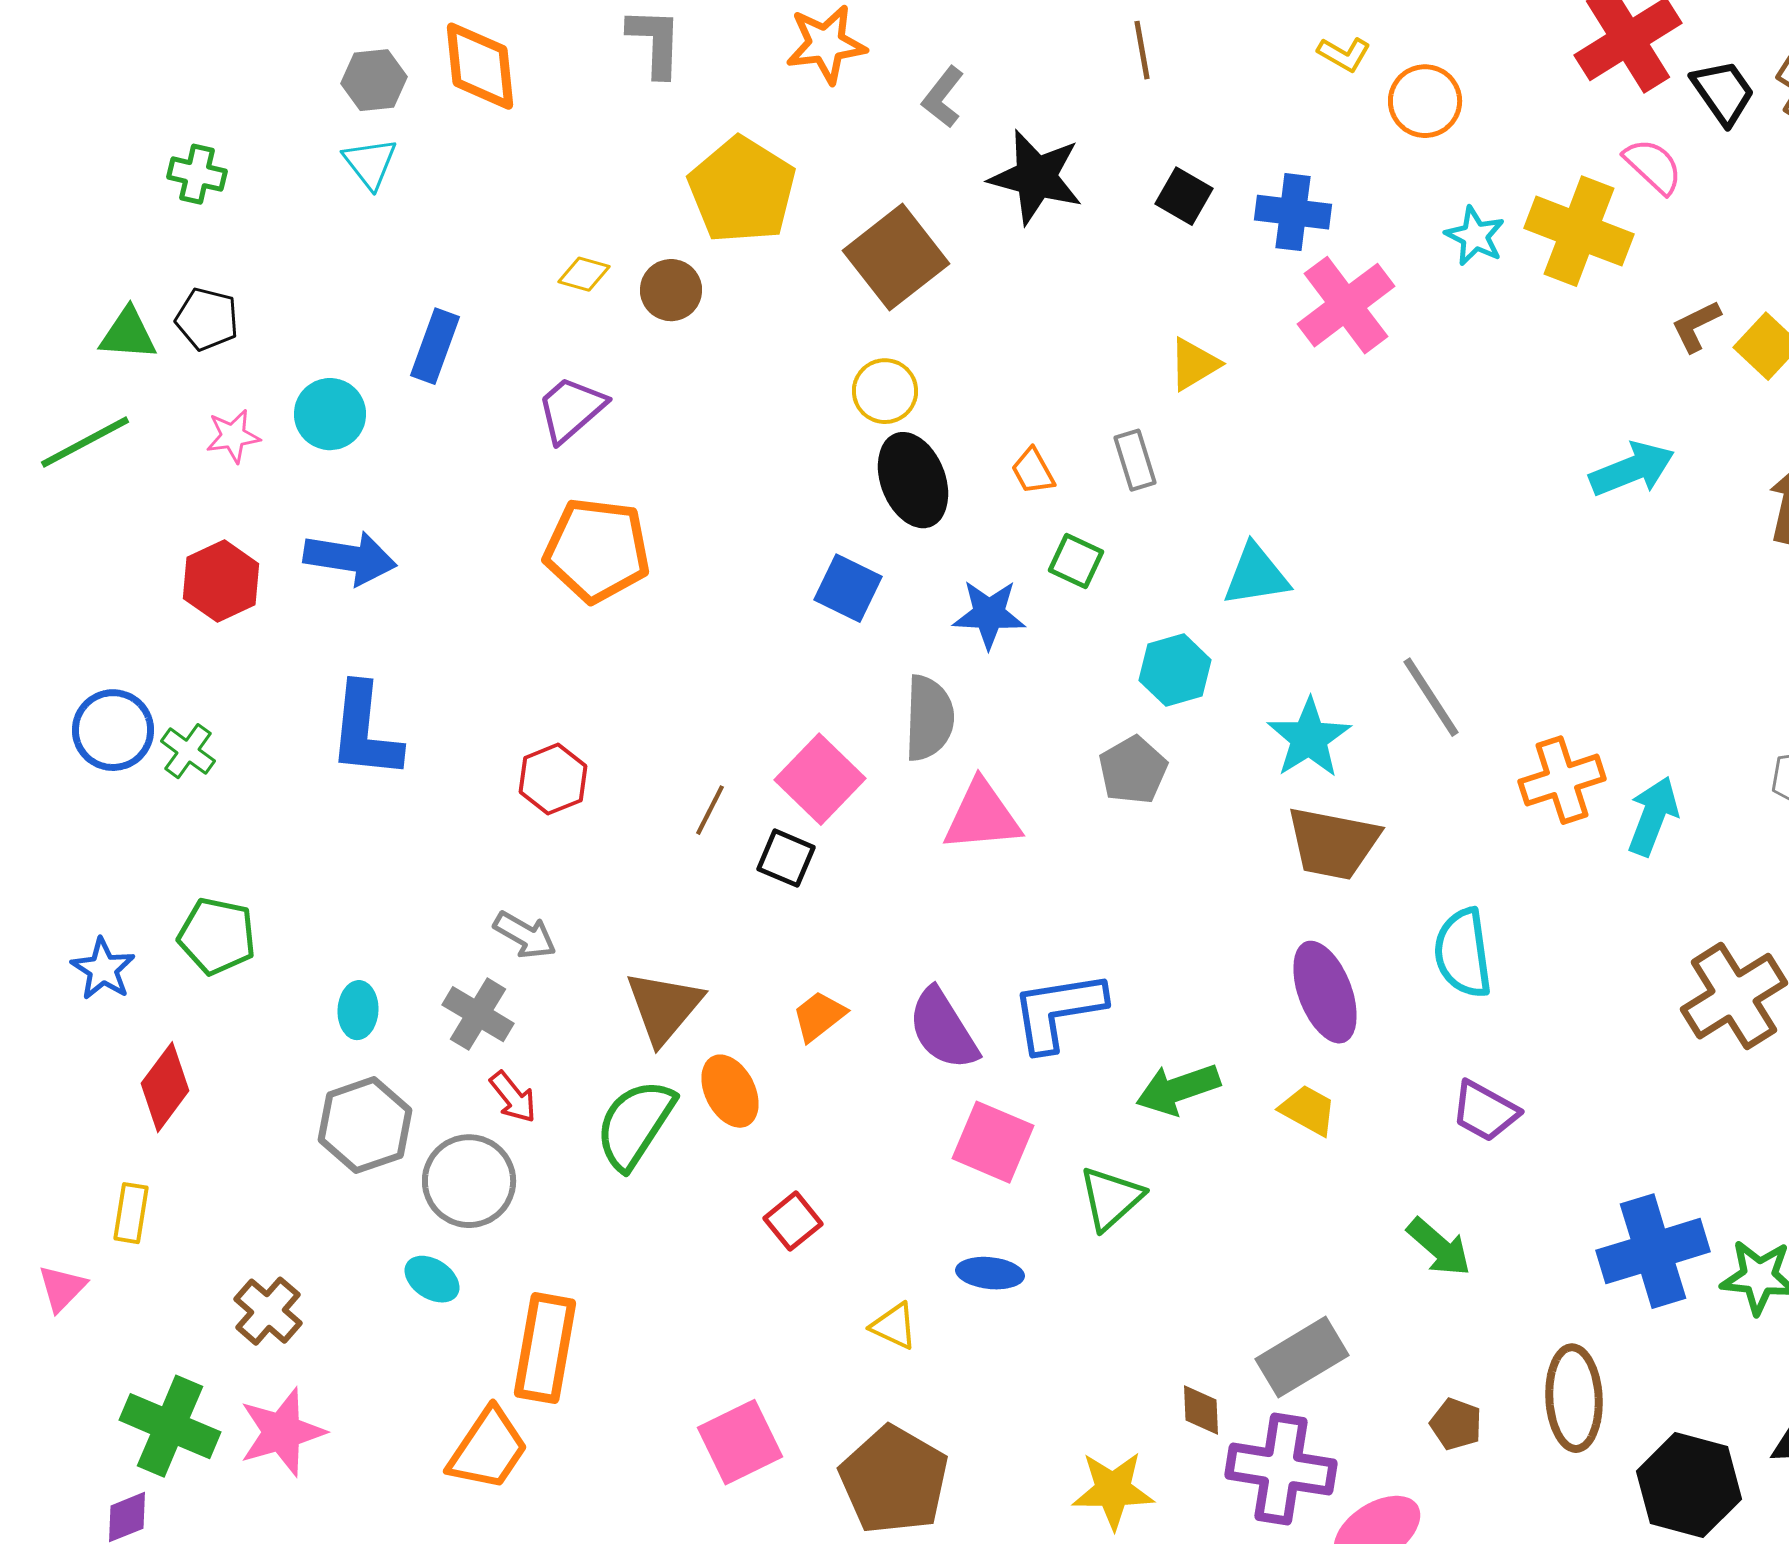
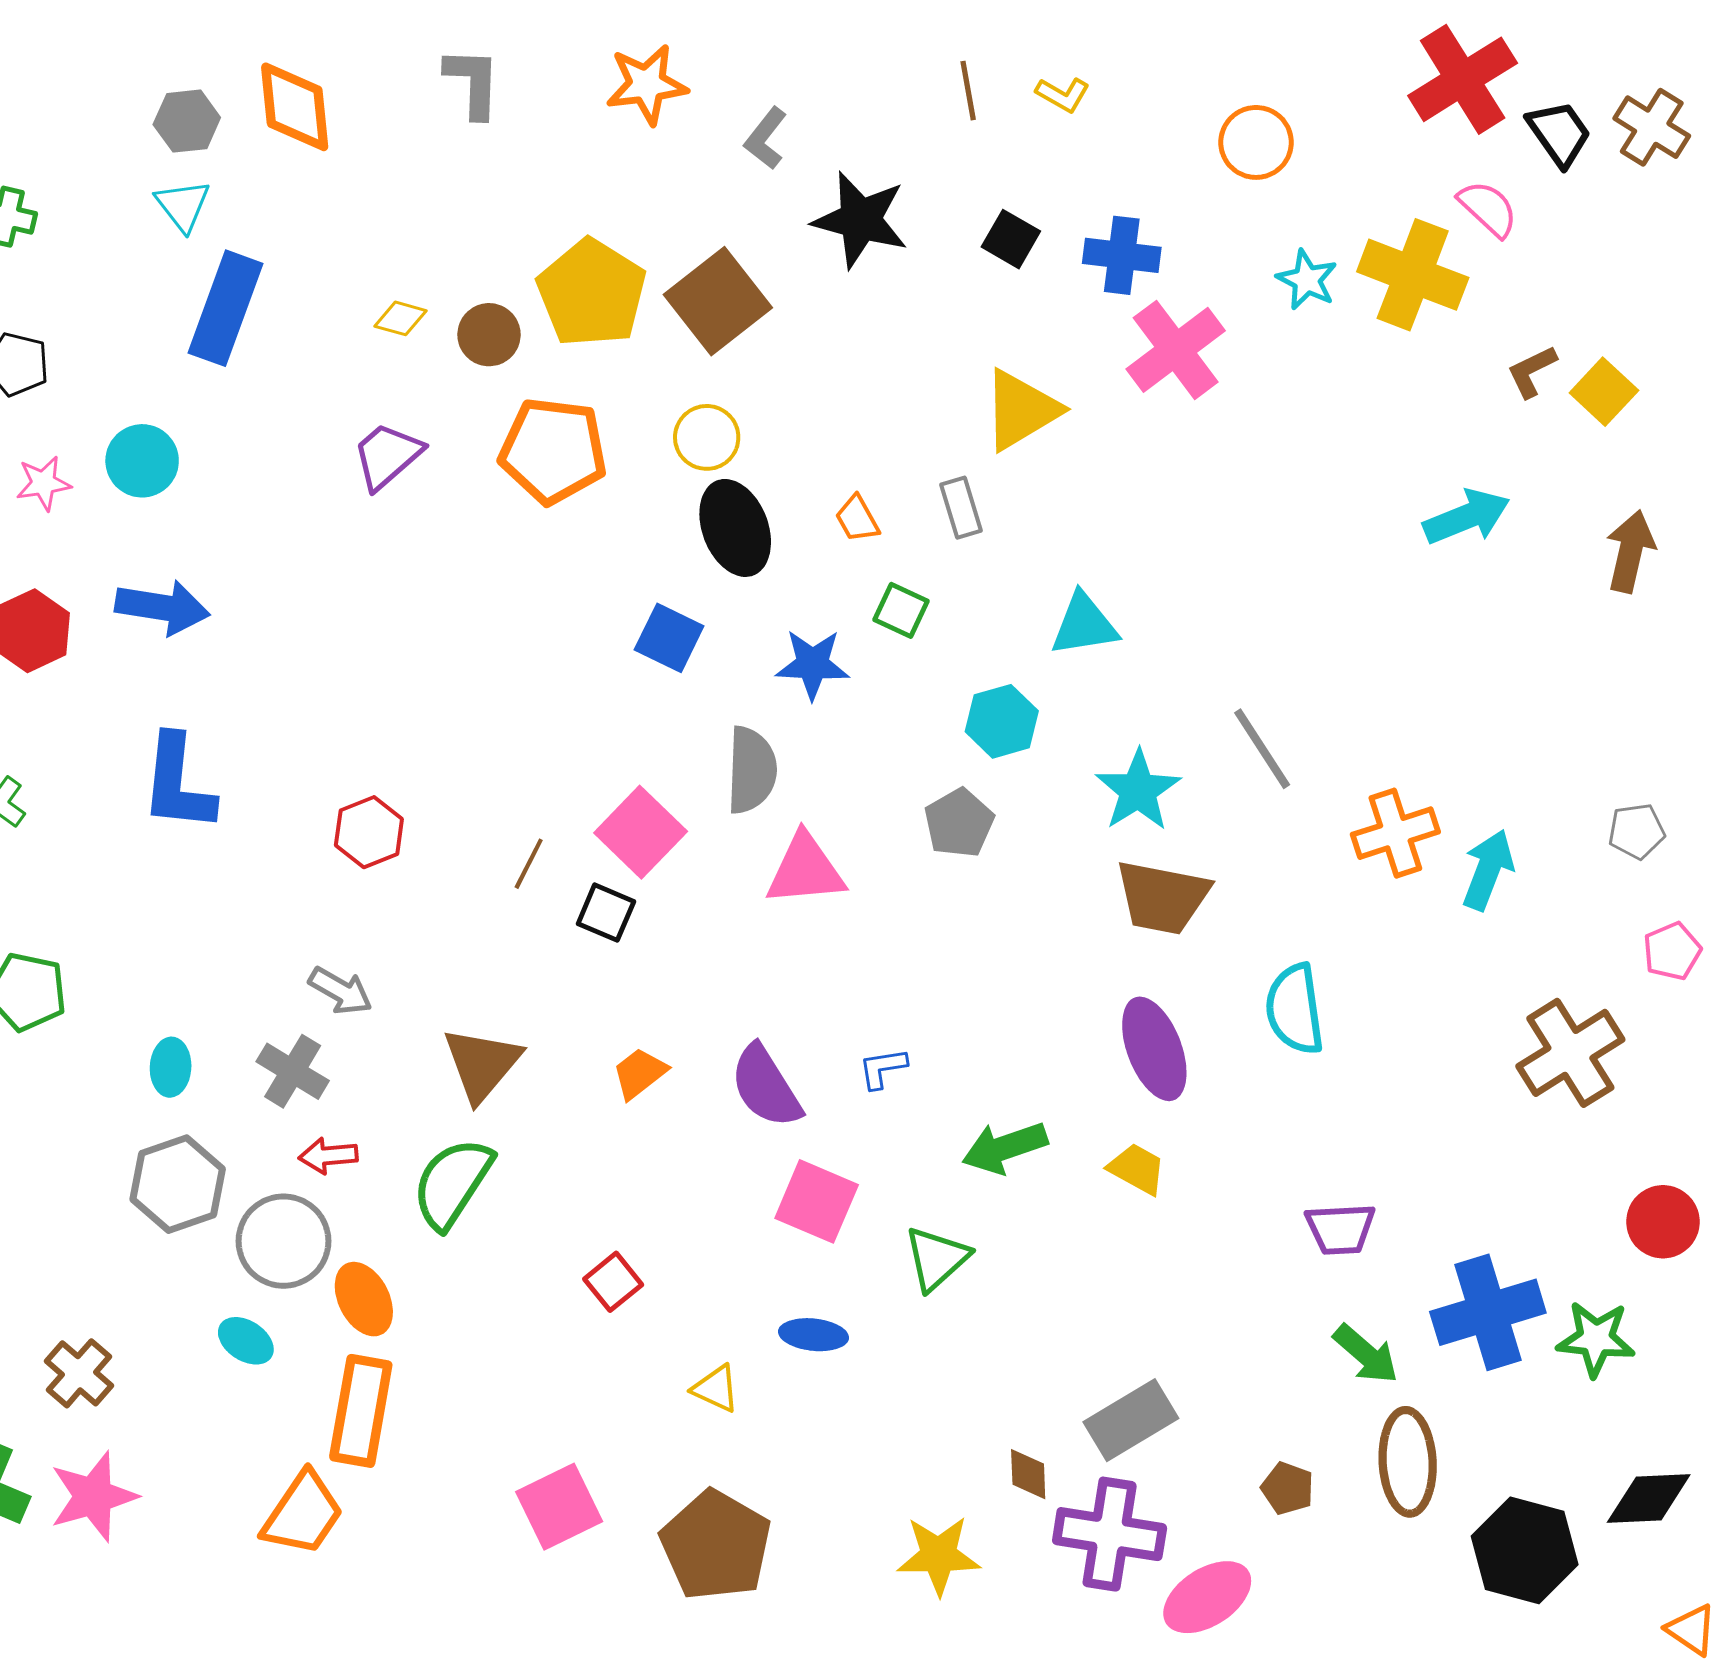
yellow L-shape: (1344, 54) -> (1063, 95), moved
yellow pentagon: (742, 190) -> (592, 293), moved
blue rectangle: (435, 346) -> (226, 308), moved, size x1.5
yellow triangle: (1194, 364) -> (1021, 410), size x1.5
orange pentagon: (597, 550) -> (553, 451), moved
blue L-shape: (1058, 1011) -> (883, 1068), size x0.5
orange ellipse: (730, 1091) -> (364, 1299), moved
red arrow: (513, 1097) -> (328, 1156), turned 124
purple trapezoid: (1485, 1111) -> (1340, 1229), moved, turned -32
green arrow: (1439, 1247) -> (1366, 1354), moved

